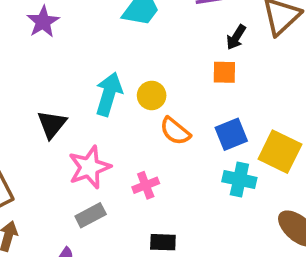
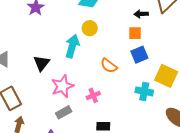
black arrow: (236, 37) -> (141, 14), turned 56
yellow circle: (152, 95) -> (90, 28), moved
blue square: (231, 134) -> (139, 55), moved

